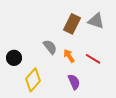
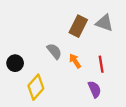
red line: (93, 59) -> (101, 64), turned 49
purple semicircle: (74, 82) -> (95, 89), moved

